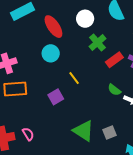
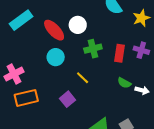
white circle: (85, 19) -> (78, 25), moved
green cross: (97, 43) -> (93, 49), moved, turned 36
red rectangle: (114, 60) -> (120, 53), turned -36

